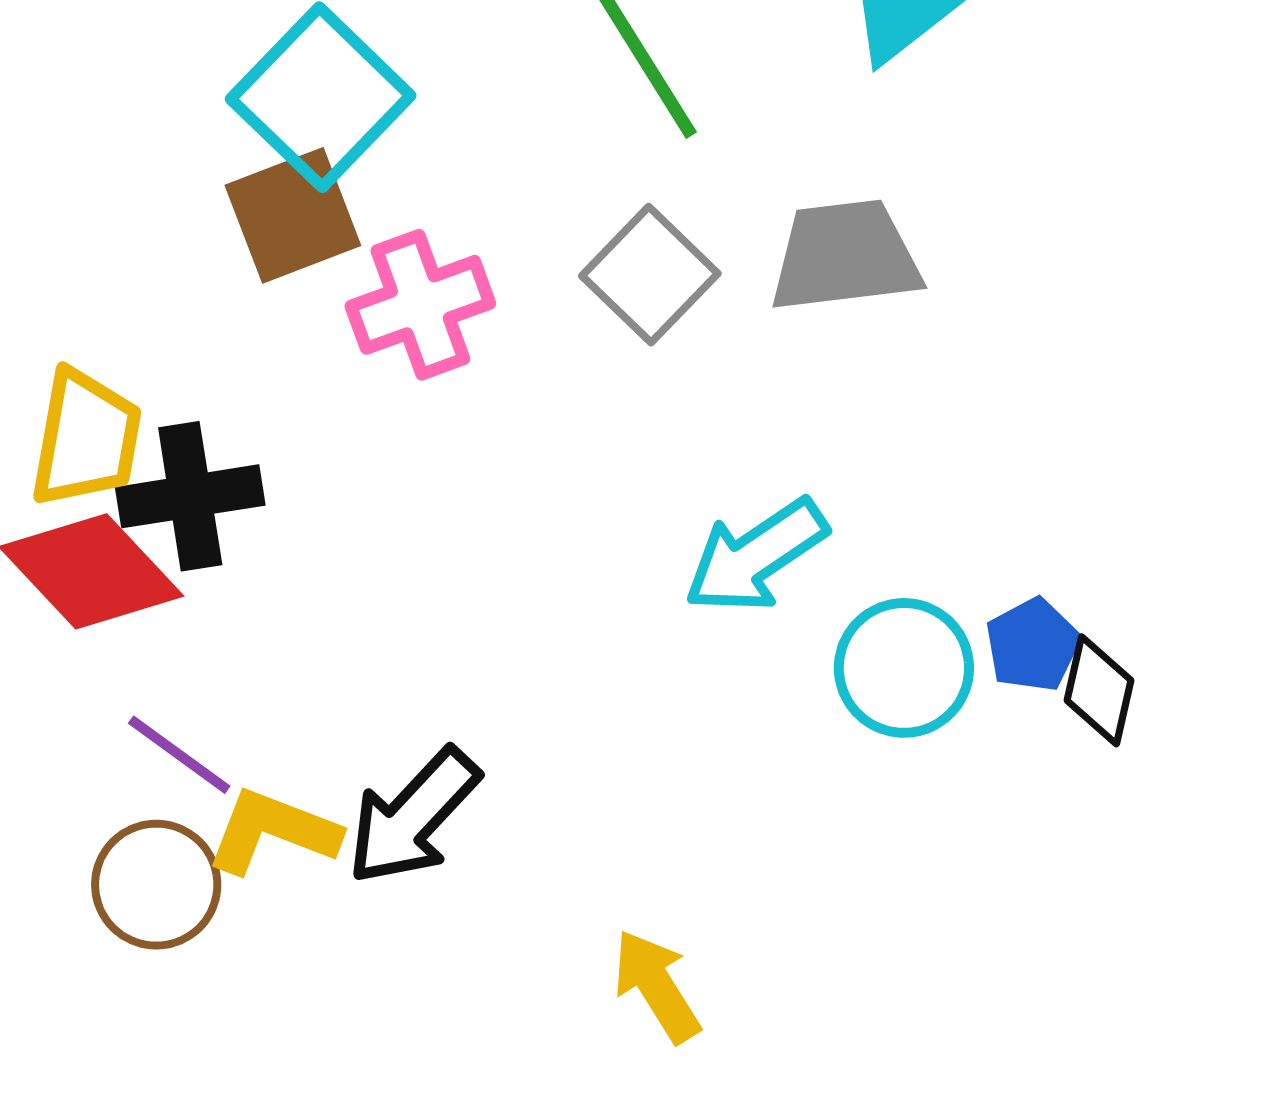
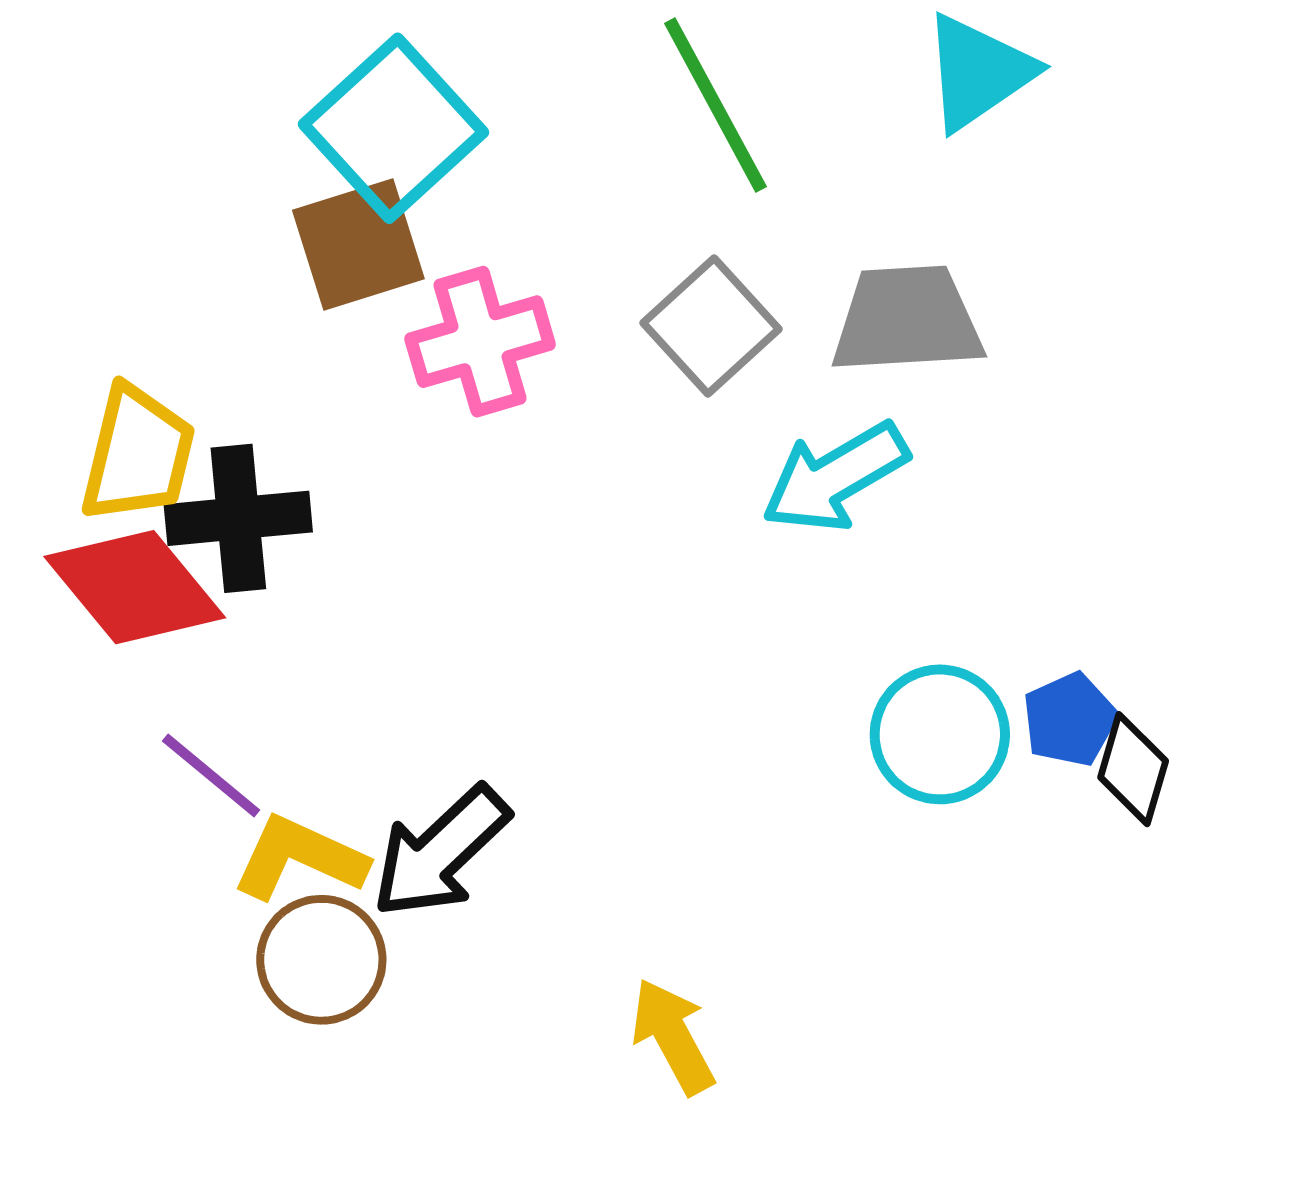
cyan arrow: (756, 556) -> (835, 477), moved
brown circle: (156, 885) -> (321, 960), moved

